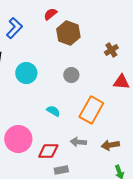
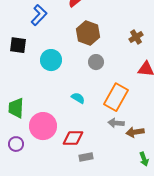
brown hexagon: (68, 33) -> (88, 33), moved
gray arrow: (78, 142) -> (116, 123), moved

